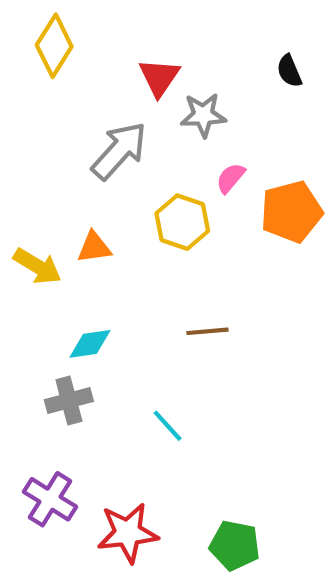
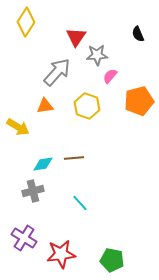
pink semicircle: (231, 178) -> (110, 76), moved
orange triangle: (94, 247) -> (45, 106), moved
brown line: (207, 331) -> (74, 158), moved

